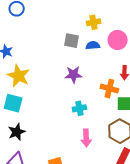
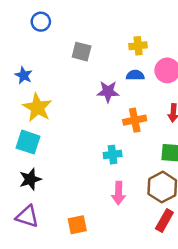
gray square: (72, 41) -> (82, 52), moved
purple star: (73, 75) -> (108, 92), moved
orange cross: (109, 89) -> (135, 120), moved, turned -30

